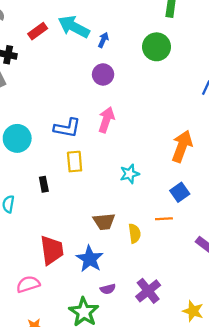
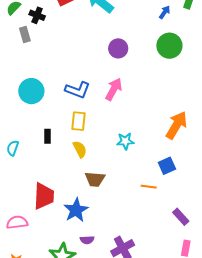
blue arrow: (103, 40) -> (165, 12), moved
green circle: (157, 47) -> (169, 46), moved
yellow semicircle: (135, 233) -> (80, 149), moved, turned -30

